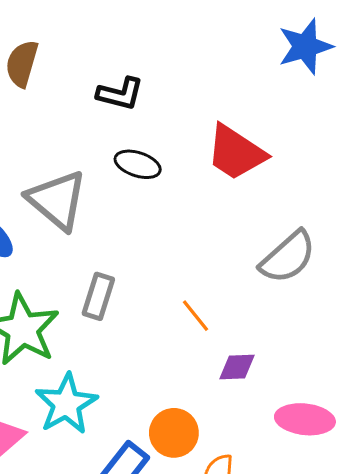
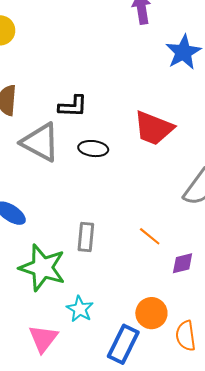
gray triangle: (57, 200) -> (40, 142), moved
cyan star: (66, 404) -> (80, 309), size x0.7

